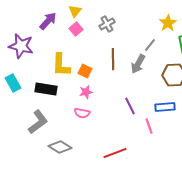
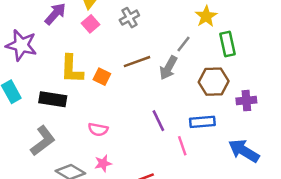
brown line: (113, 59) -> (137, 62), turned 70
pink star: (86, 92) -> (103, 163), moved

